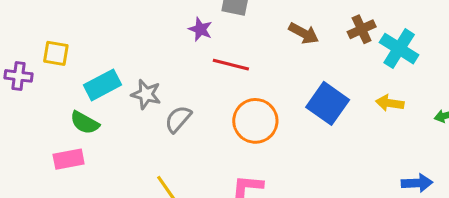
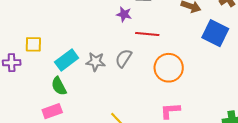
blue square: (328, 103) -> (215, 33), moved
gray semicircle: (178, 119) -> (124, 58), moved
green semicircle: (85, 123) -> (59, 86), turned 42

